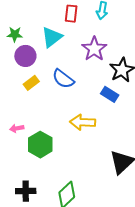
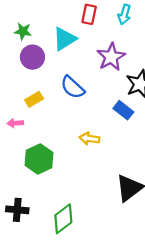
yellow rectangle: (31, 83) -> (34, 99), moved
yellow arrow: (83, 122) -> (89, 139), size x0.7
pink arrow: (17, 128) -> (15, 123), moved

